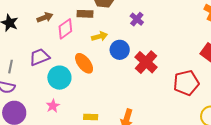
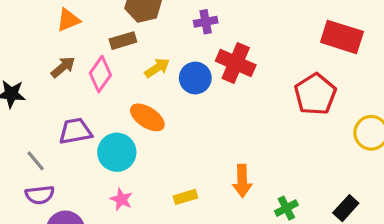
purple cross: (137, 19) -> (206, 22), turned -32
purple trapezoid: (39, 57) -> (75, 131), turned 30
red cross: (146, 62) -> (236, 63), moved
gray line: (11, 67) -> (36, 161), turned -32

